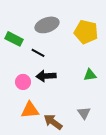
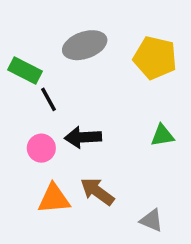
black line: (38, 53) -> (49, 99), moved, turned 32
gray triangle: (84, 113) -> (151, 220), moved, turned -32
brown arrow: (53, 122) -> (97, 191), moved

